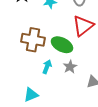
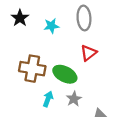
red triangle: (83, 26) -> (88, 53), size x0.7

